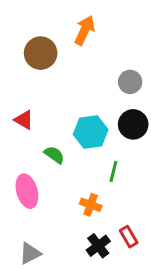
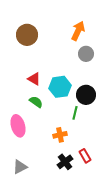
orange arrow: (85, 30) -> (78, 31), moved
red triangle: (24, 120) -> (34, 79), moved
black circle: (133, 124) -> (86, 95), moved
orange cross: (91, 205) -> (60, 135), turned -32

